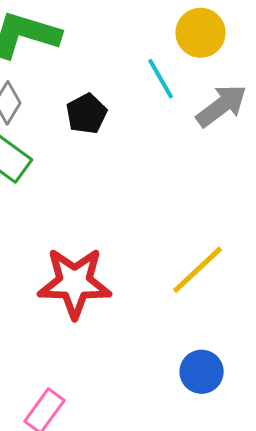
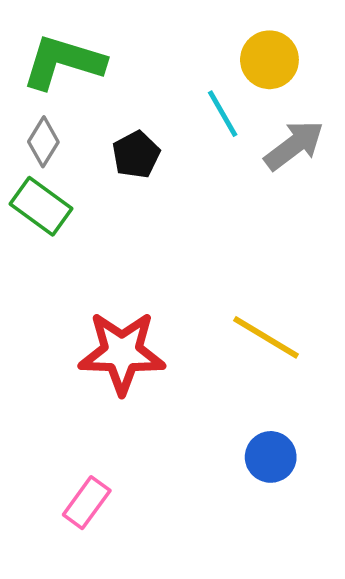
yellow line: (198, 270) -> (266, 337), turned 74

